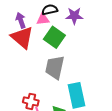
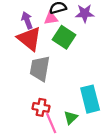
gray trapezoid: (55, 67) -> (40, 68), moved

